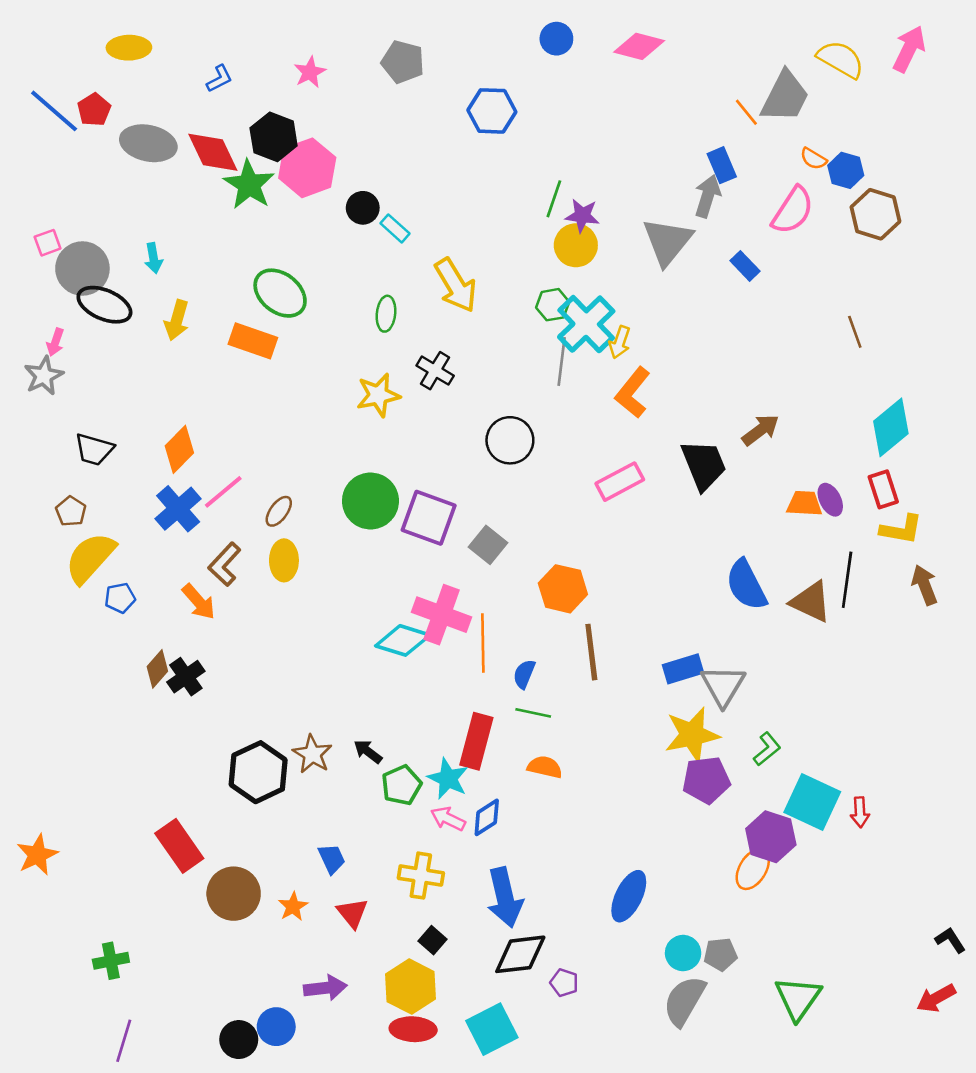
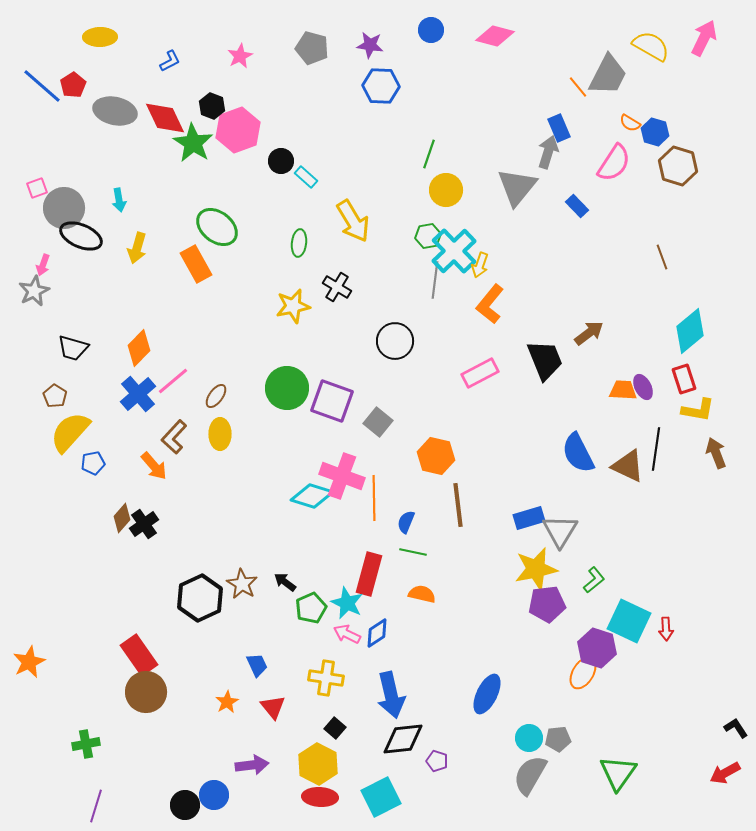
black hexagon: (274, 137) -> (212, 106), size x0.7
purple star: (582, 216) -> (370, 45), moved
orange rectangle: (253, 341) -> (196, 264), turned 42
brown circle: (234, 894) -> (146, 692), moved

